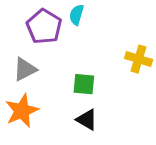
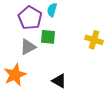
gray triangle: (25, 69) -> (28, 47), moved
green square: (84, 84) -> (48, 37), moved

